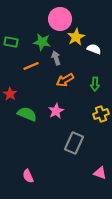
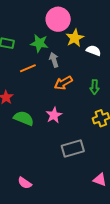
gray rectangle: (74, 143) -> (73, 149), turned 50
pink semicircle: (28, 176) -> (25, 183), turned -32

